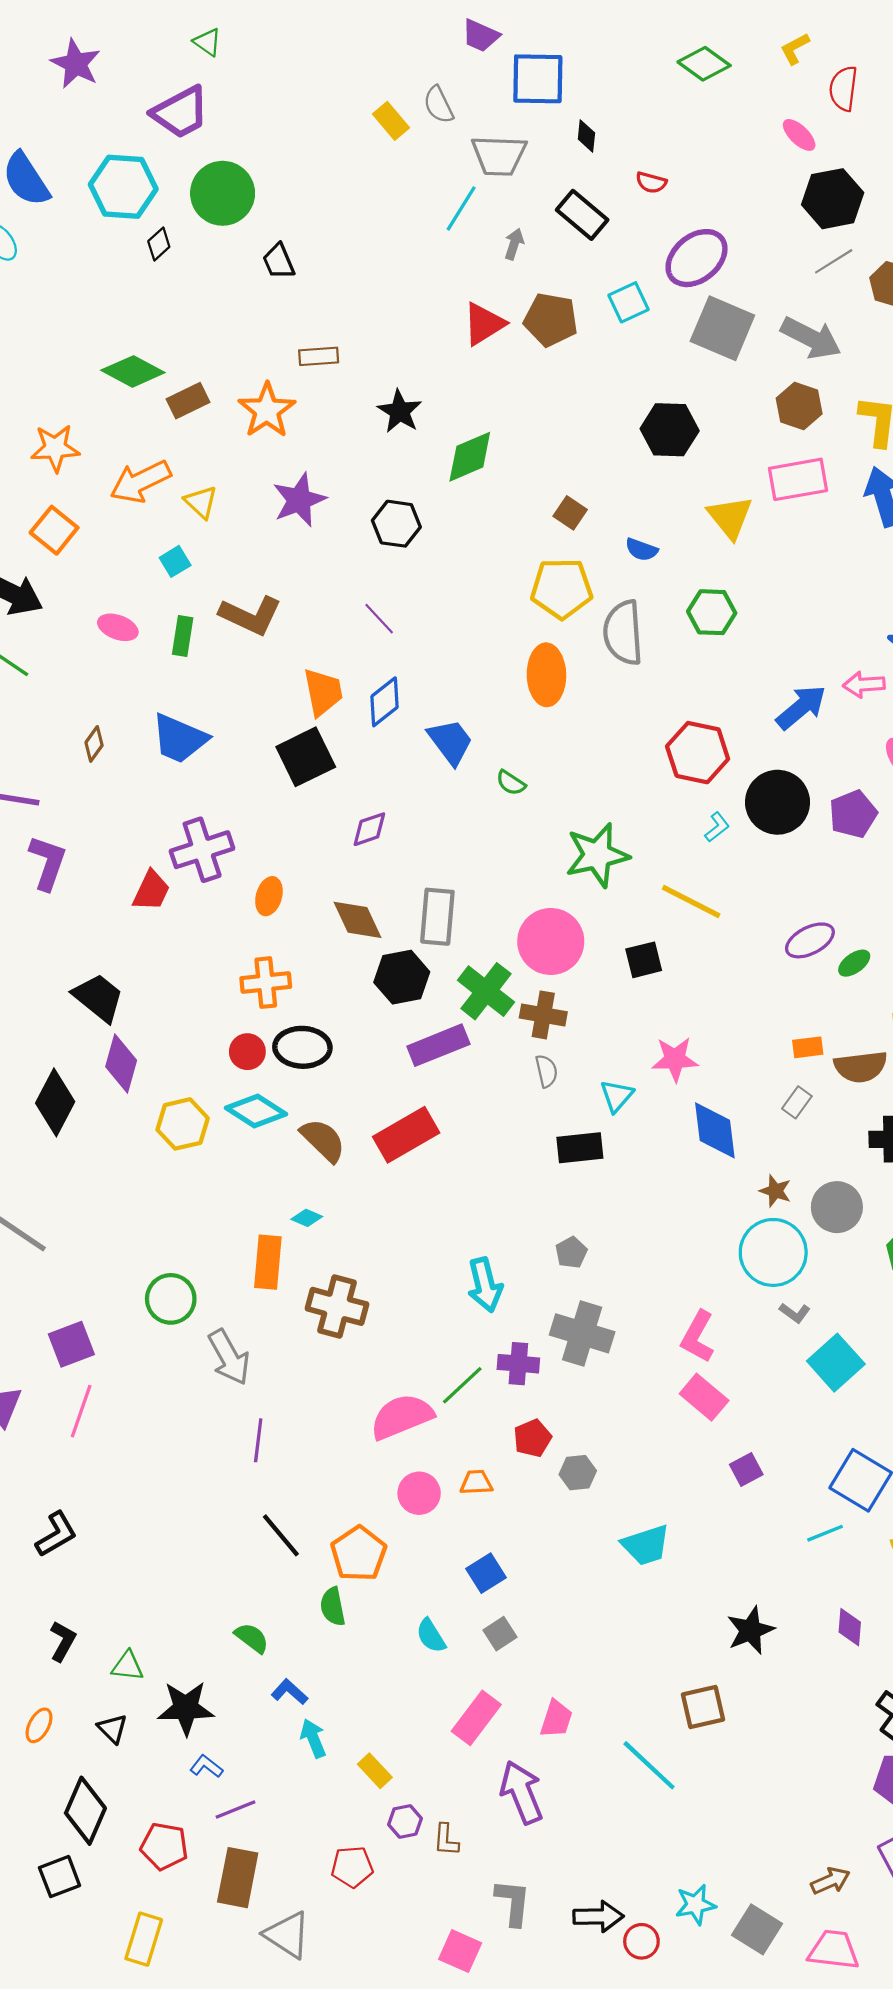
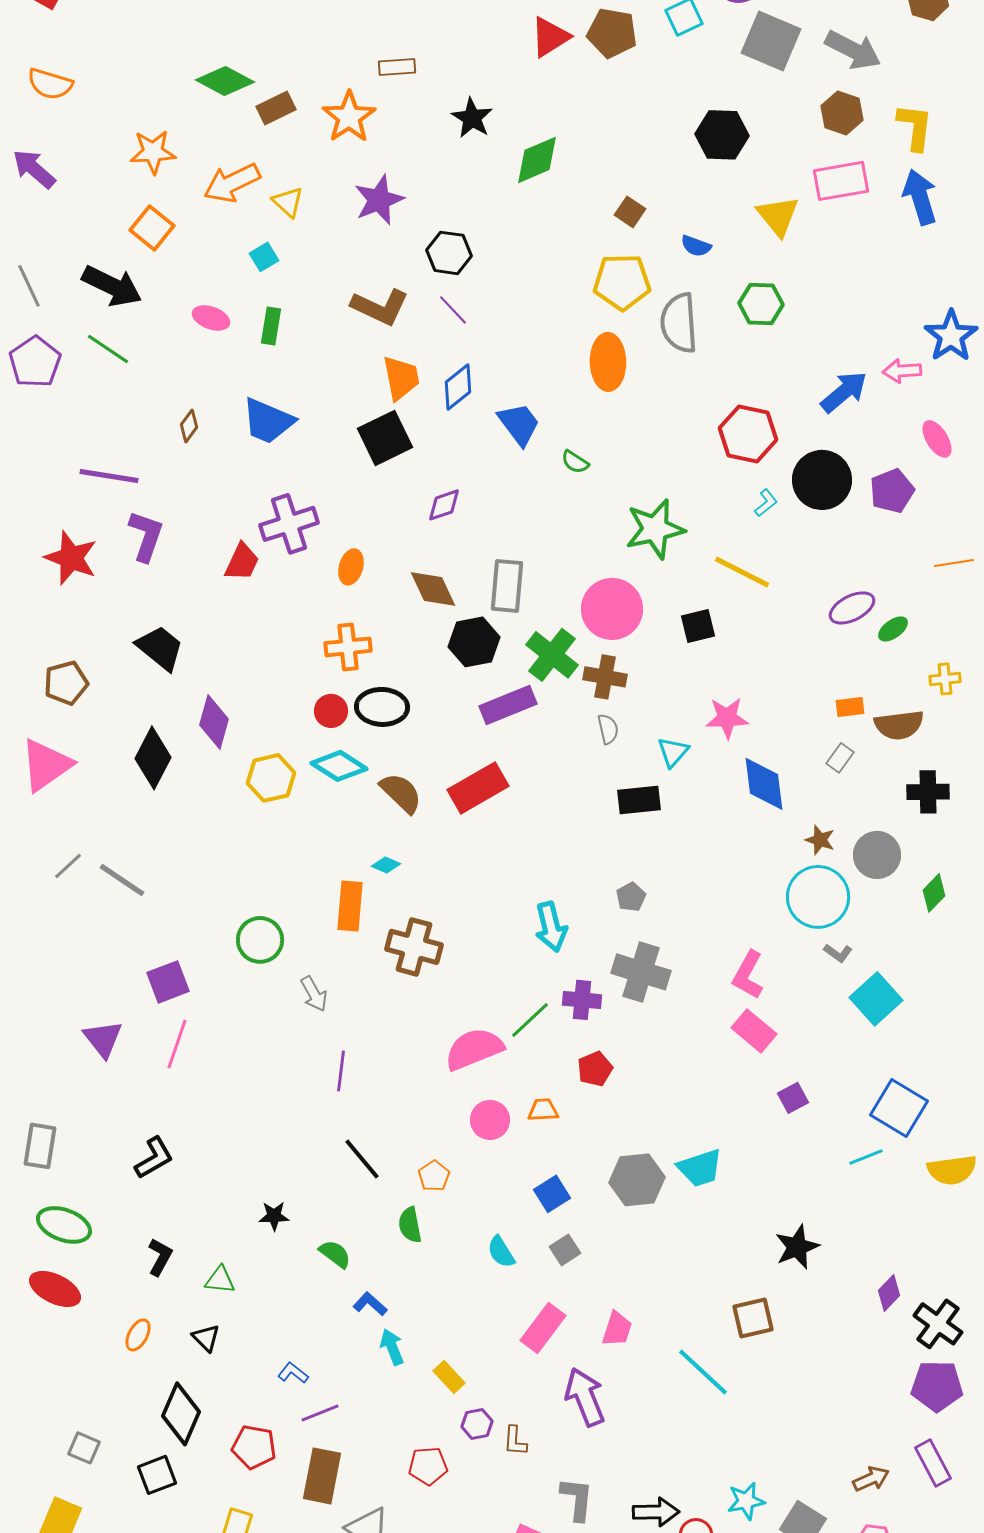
black hexagon: (396, 524) -> (449, 253), moved
brown L-shape: (251, 615) -> (380, 307), moved
black trapezoid: (98, 998) -> (160, 648), moved
gray arrow: (229, 1357) -> (314, 994), size x0.7
gray hexagon: (578, 1473) -> (637, 1180), moved, size x1.6
orange pentagon: (359, 1554) -> (434, 1176), size x0.6
purple diamond: (850, 1627) -> (889, 1293), moved, turned 39
black star: (186, 1708) -> (274, 1216), moved, size x0.6

